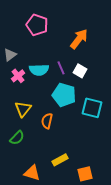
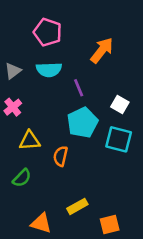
cyan semicircle: (39, 70) -> (49, 70), moved
white square: (80, 71) -> (120, 105), moved
pink cross: (18, 76) -> (13, 107), moved
cyan pentagon: (64, 95) -> (82, 123), turned 30
yellow triangle: (23, 109) -> (30, 141), turned 48

